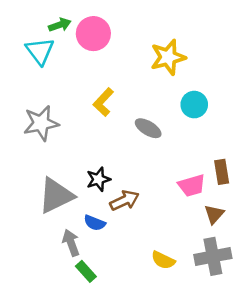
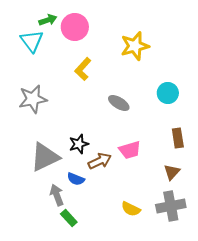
yellow L-shape: (103, 102) -> (83, 69), moved
cyan circle: (194, 105) -> (168, 93), moved
pink trapezoid: (192, 185) -> (130, 150), moved

